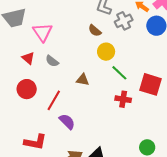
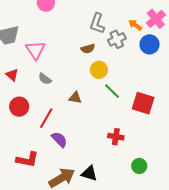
brown semicircle: (95, 31) -> (88, 49), turned -56
red triangle: (28, 58) -> (12, 75), moved
red cross: (123, 99) -> (116, 137), moved

